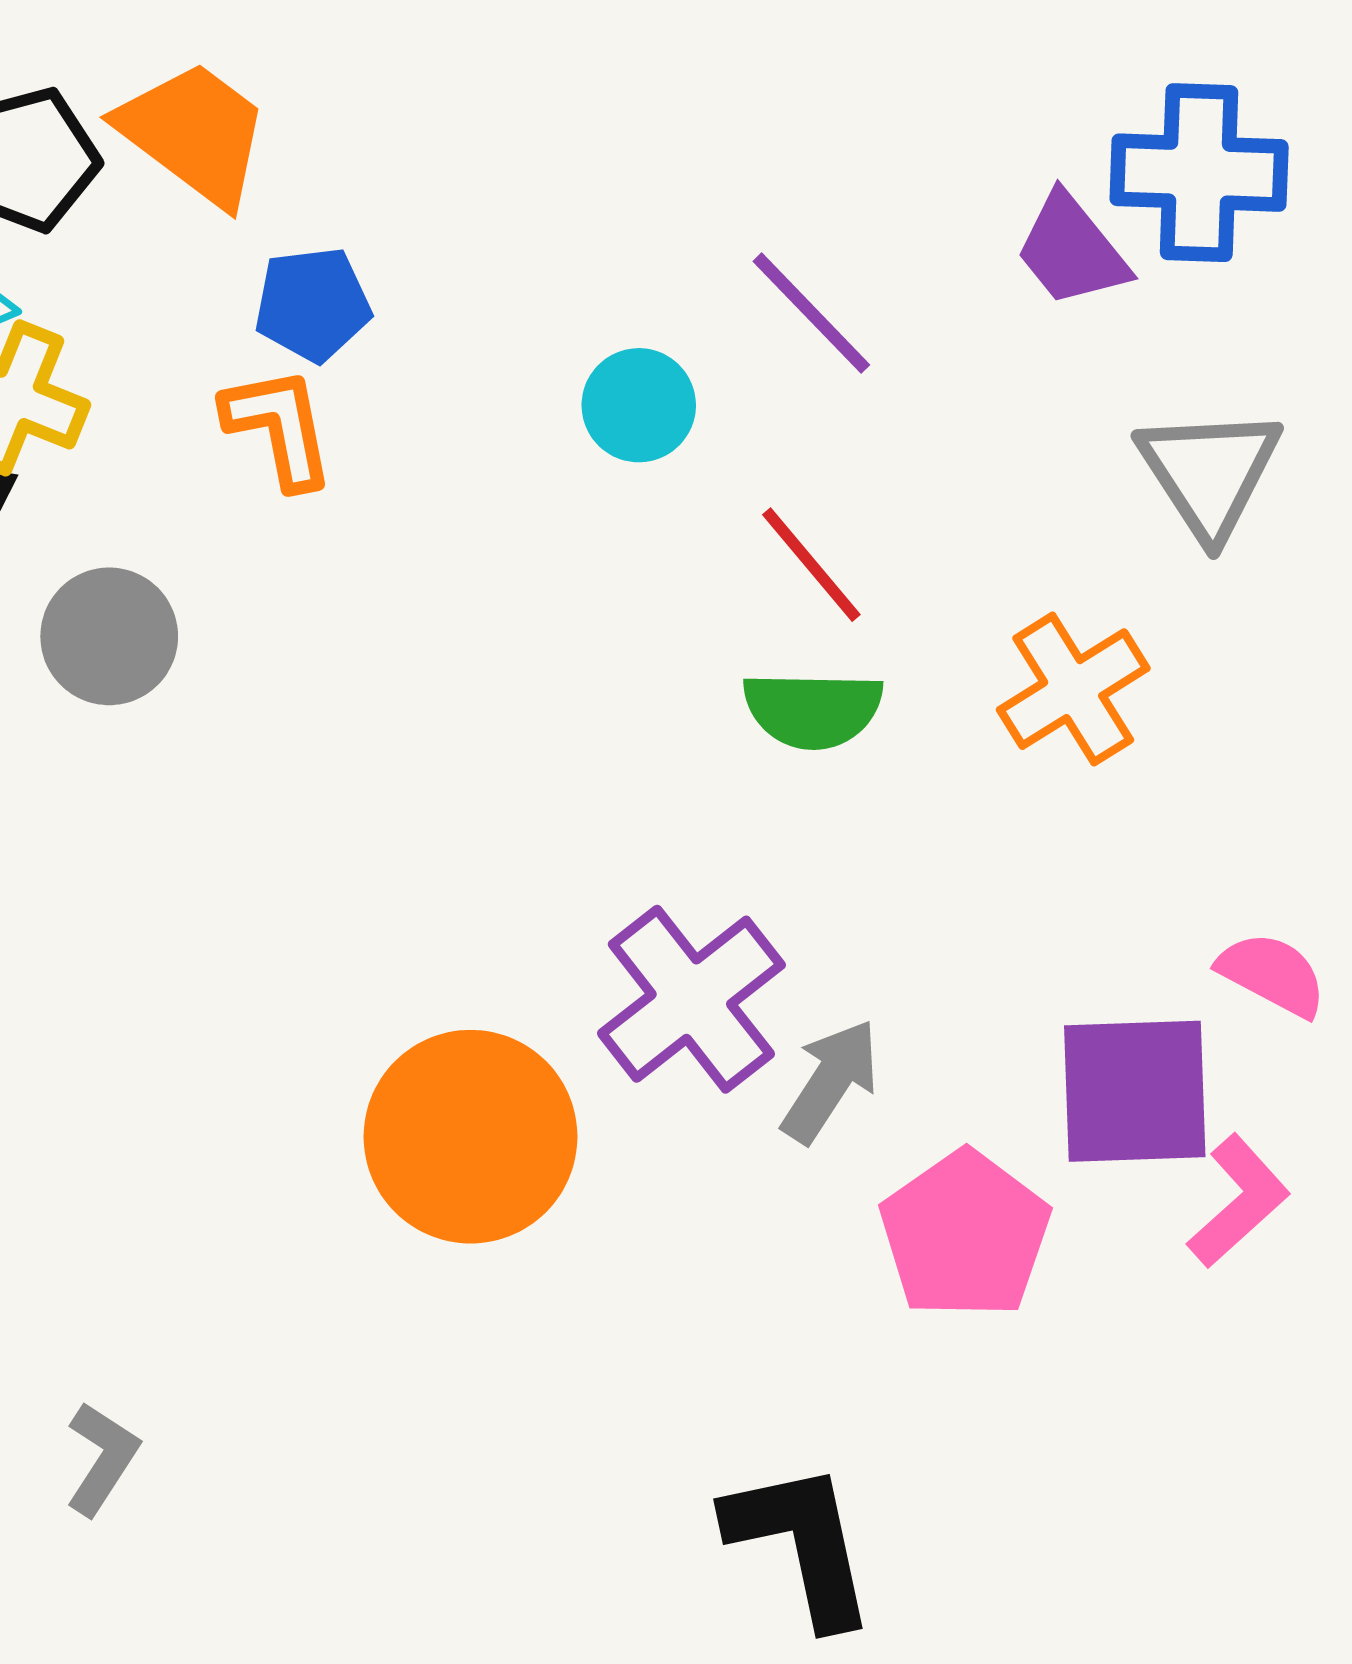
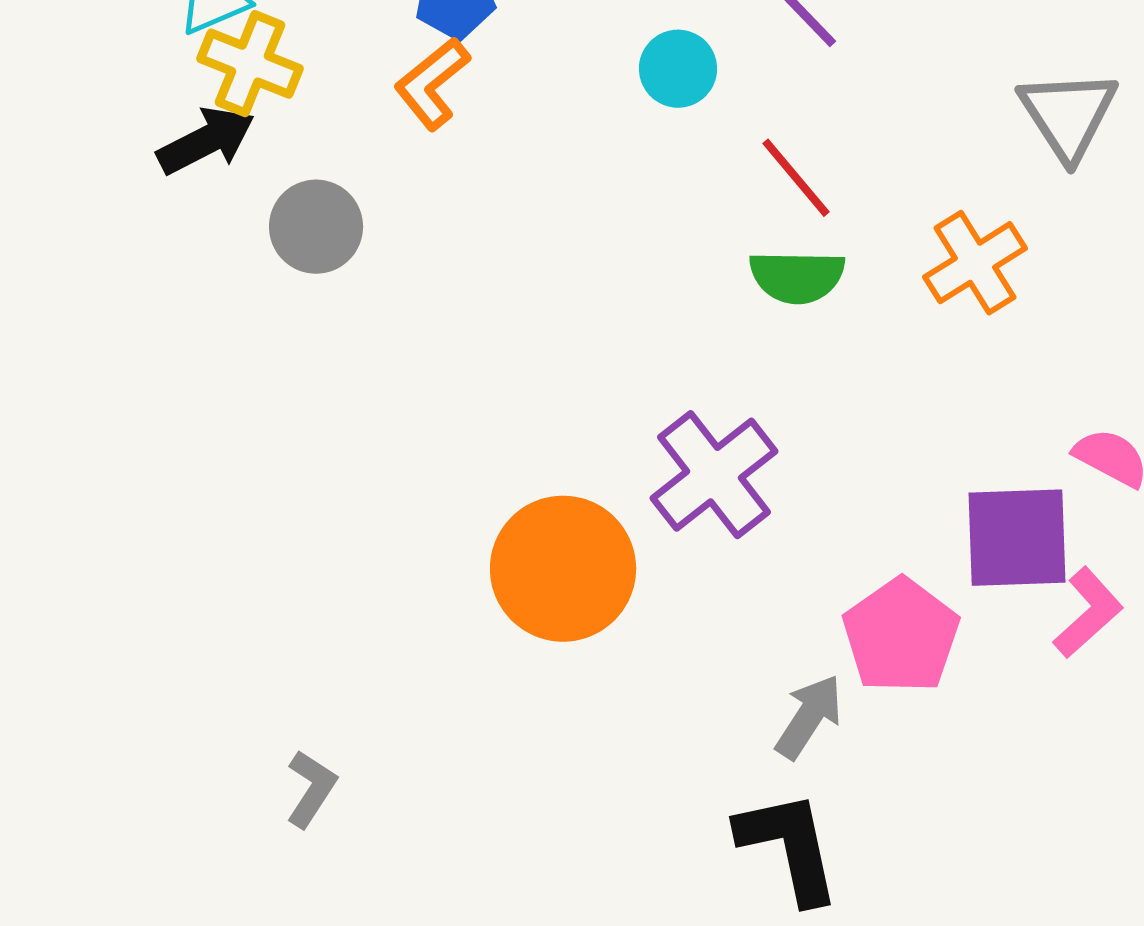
orange L-shape: (279, 427) -> (432, 84), turned -118
gray arrow: (830, 1081) -> (809, 717), moved

